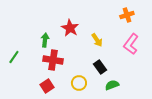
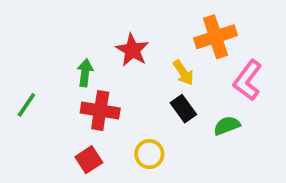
orange cross: (127, 15) -> (215, 37), moved, size x1.5
black rectangle: (100, 67) -> (183, 109), moved
green semicircle: (112, 85) -> (227, 126), moved

